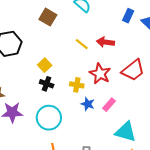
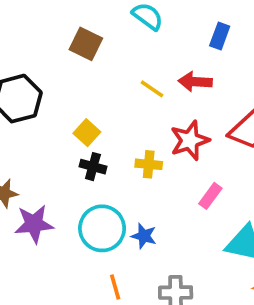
blue rectangle: (128, 16) -> (220, 36), moved
red star: (100, 74) -> (190, 140), turned 30
blue star: (88, 104) -> (144, 236), moved

